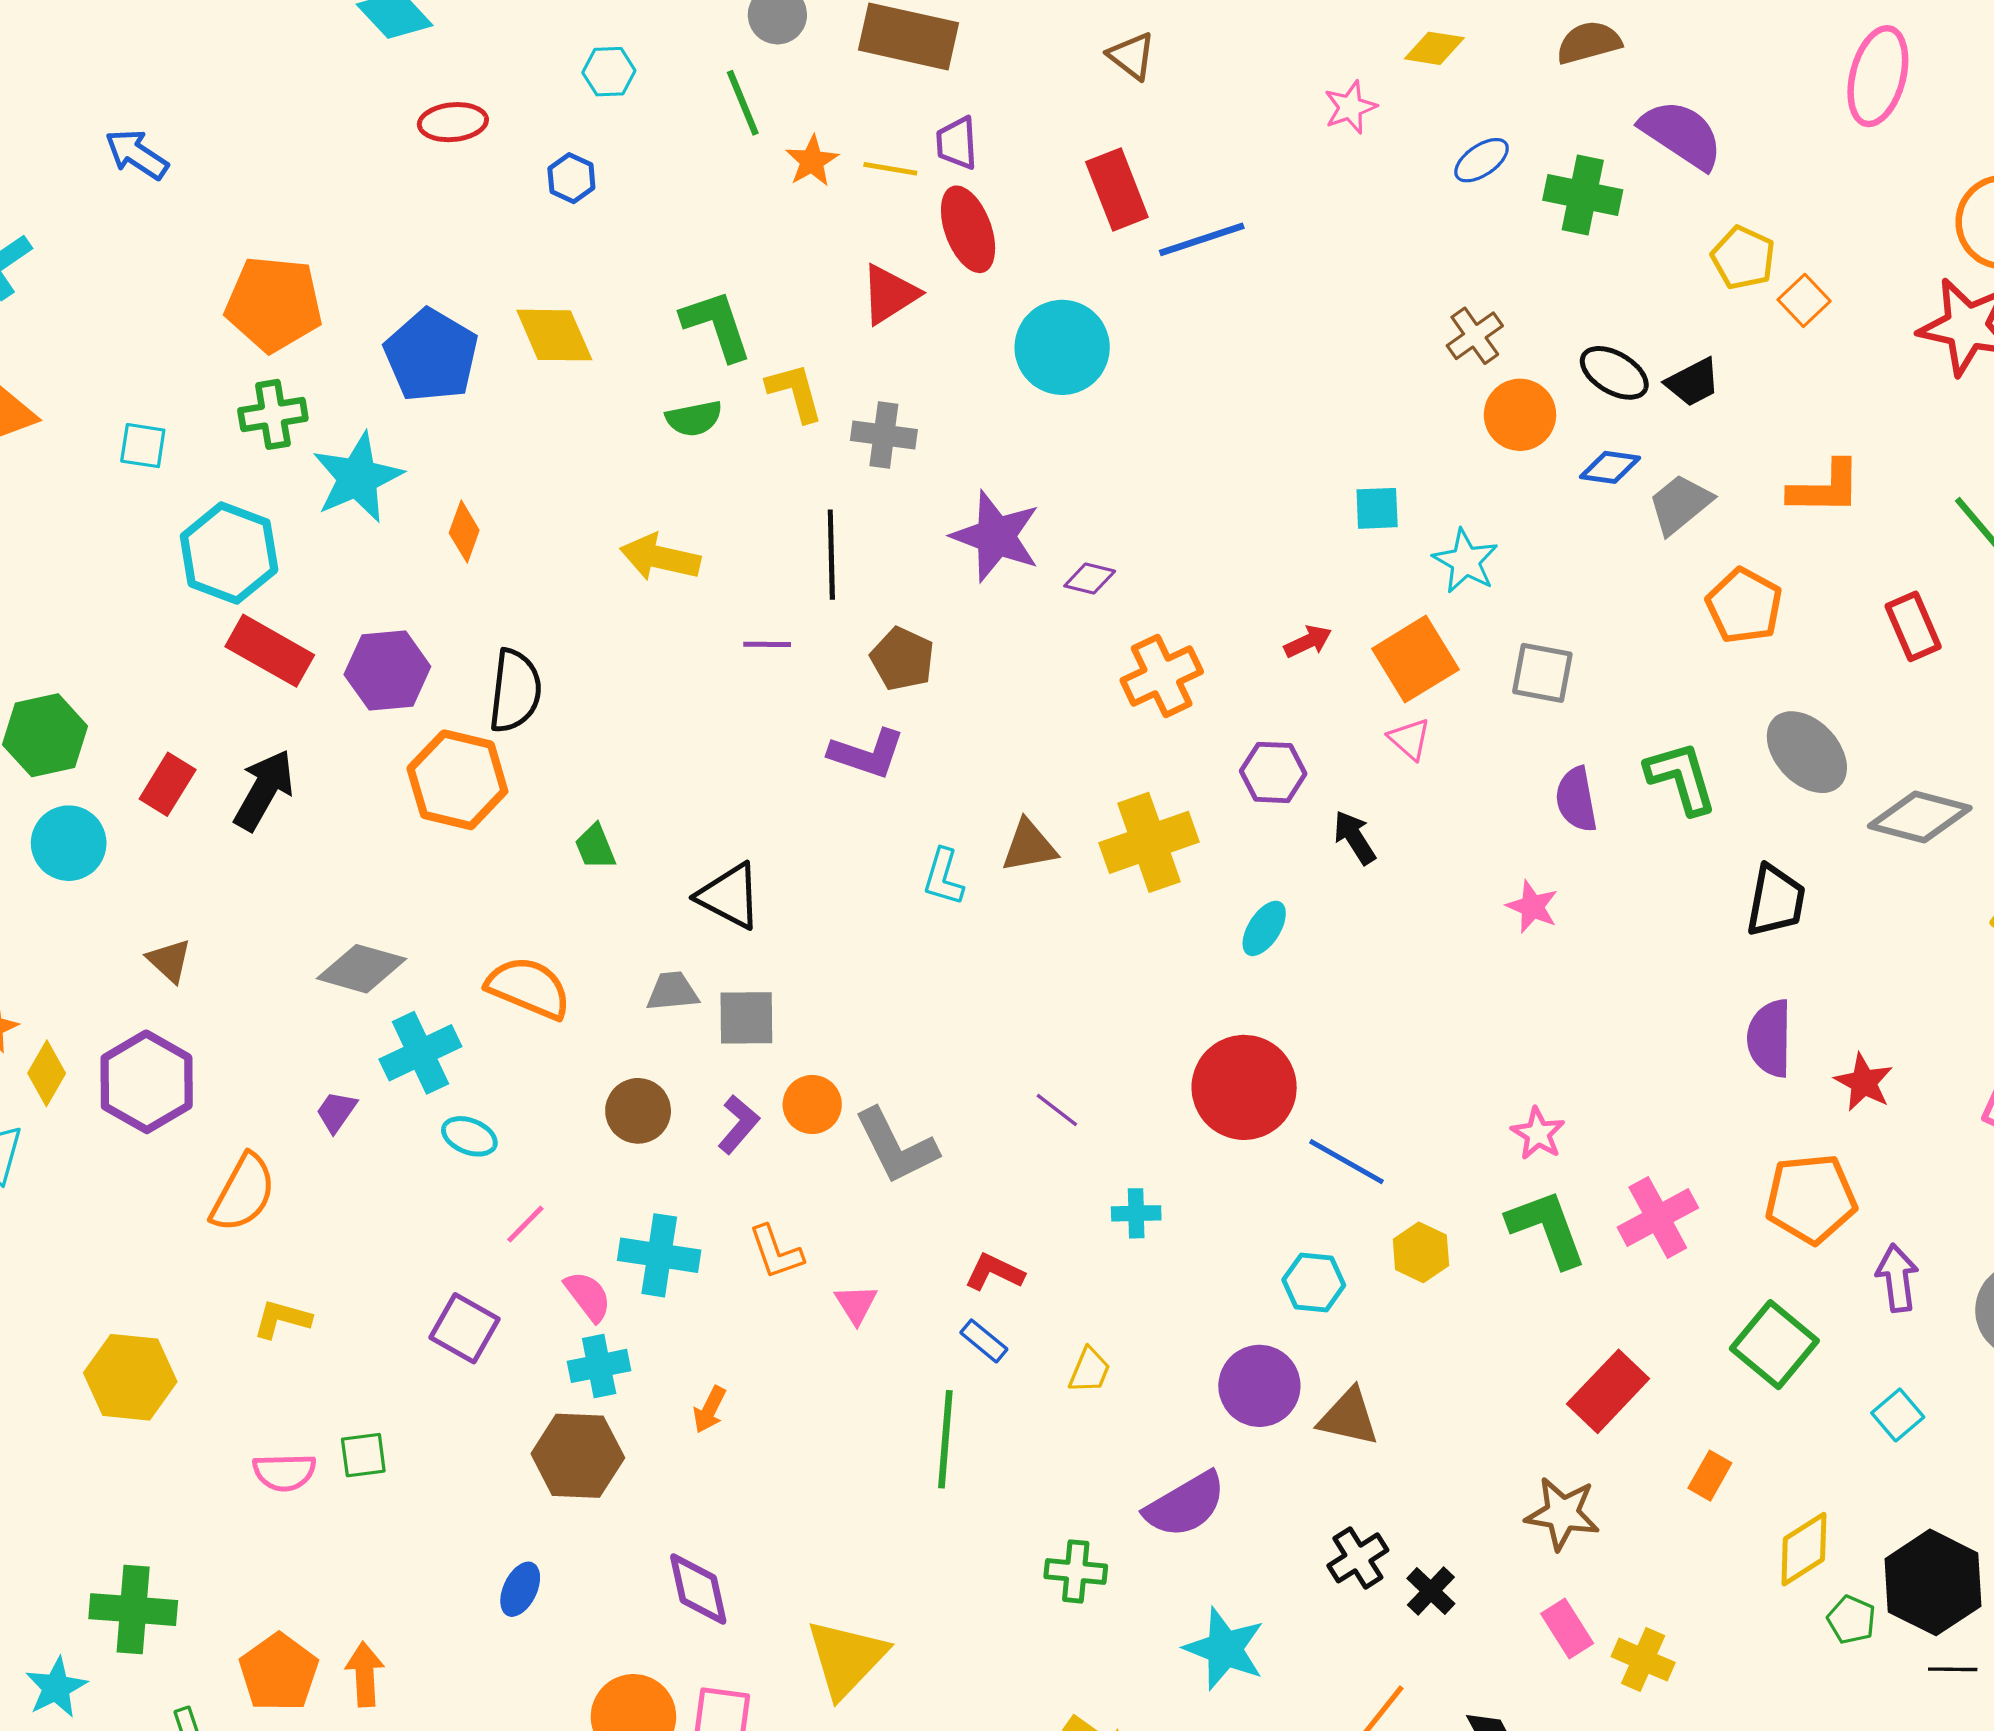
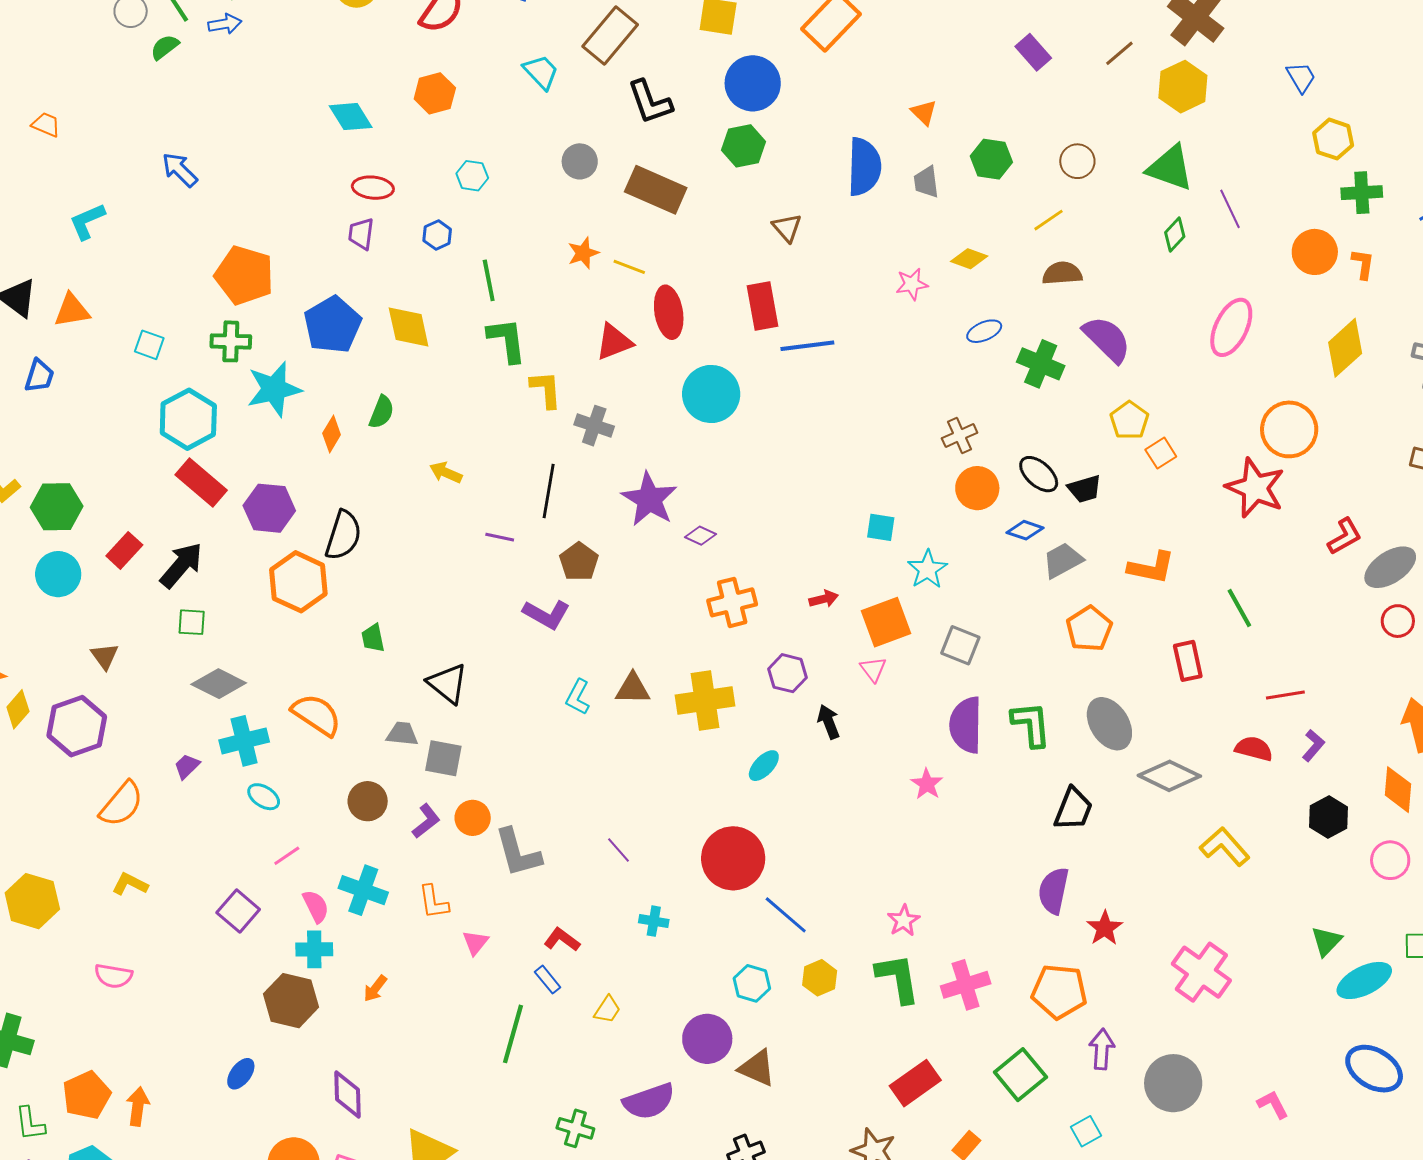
green line: (743, 103) -> (489, 280), moved
purple trapezoid: (957, 143) -> (361, 234), moved
green semicircle: (694, 418) -> (382, 412), moved, turned -68
yellow arrow: (660, 557) -> (446, 473), size x0.7
purple semicircle: (1576, 799) -> (966, 725), size x1.4
green square: (363, 1455) -> (192, 622), moved

